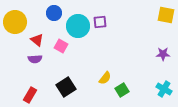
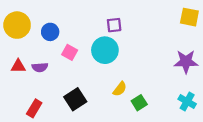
blue circle: (54, 13) -> (50, 32), moved
cyan circle: (78, 26) -> (105, 50), moved
red triangle: (37, 40) -> (18, 66), moved, turned -40
purple star: (163, 54) -> (186, 62), size x1.5

